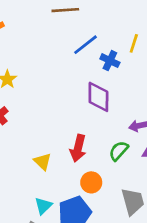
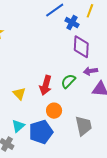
purple diamond: (98, 97) -> (81, 47), moved
green semicircle: (119, 151) -> (68, 81), moved

